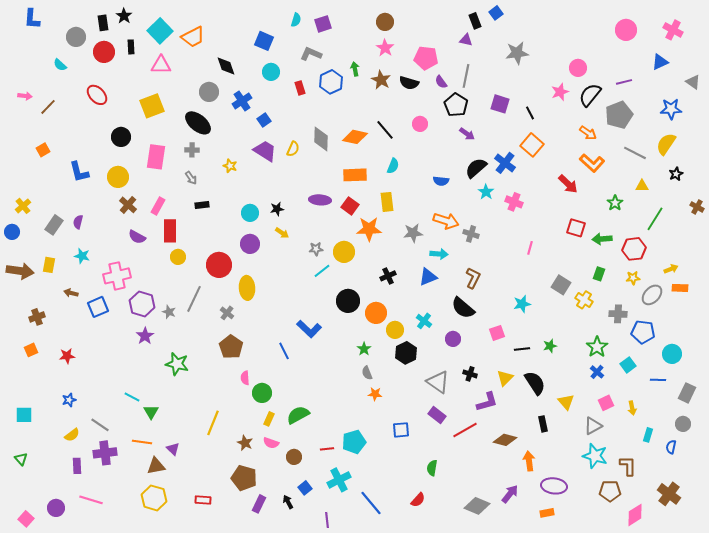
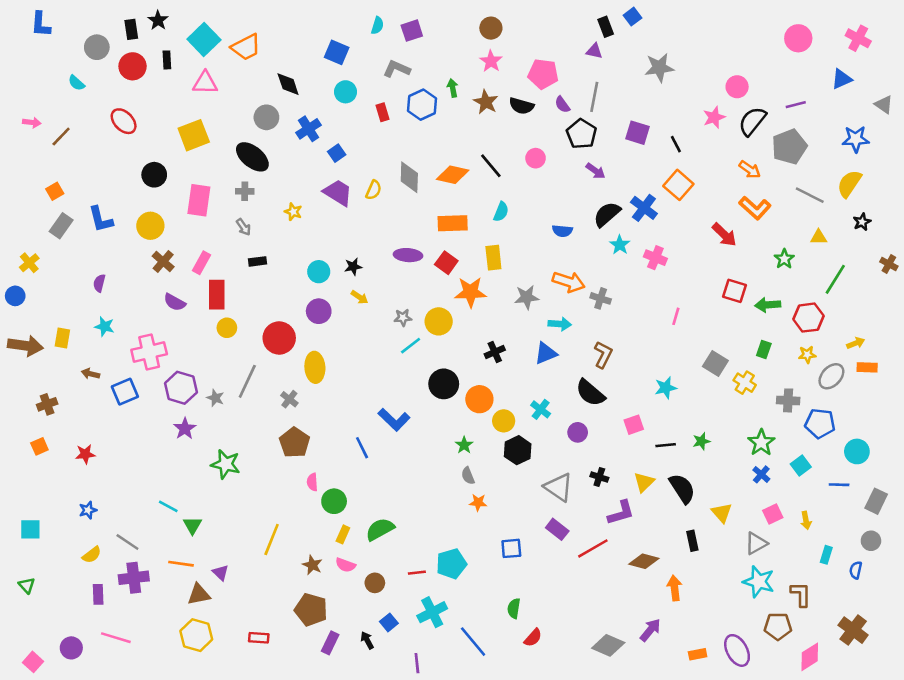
gray rectangle: (54, 225) -> (61, 226), moved
green semicircle: (432, 468) -> (514, 608), moved
purple ellipse: (554, 486) -> (737, 650), moved, turned 55

